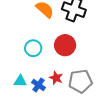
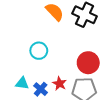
red circle: (65, 45) -> (88, 63), moved

